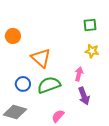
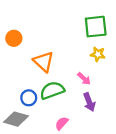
green square: (90, 25) -> (96, 27), size x1.6
pink arrow: (79, 74) -> (84, 79), turned 120
blue circle: (23, 84) -> (29, 98), moved

